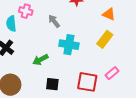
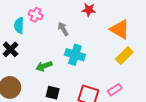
orange triangle: (109, 14) -> (120, 29), size x1.5
yellow rectangle: (105, 39) -> (124, 56), moved

